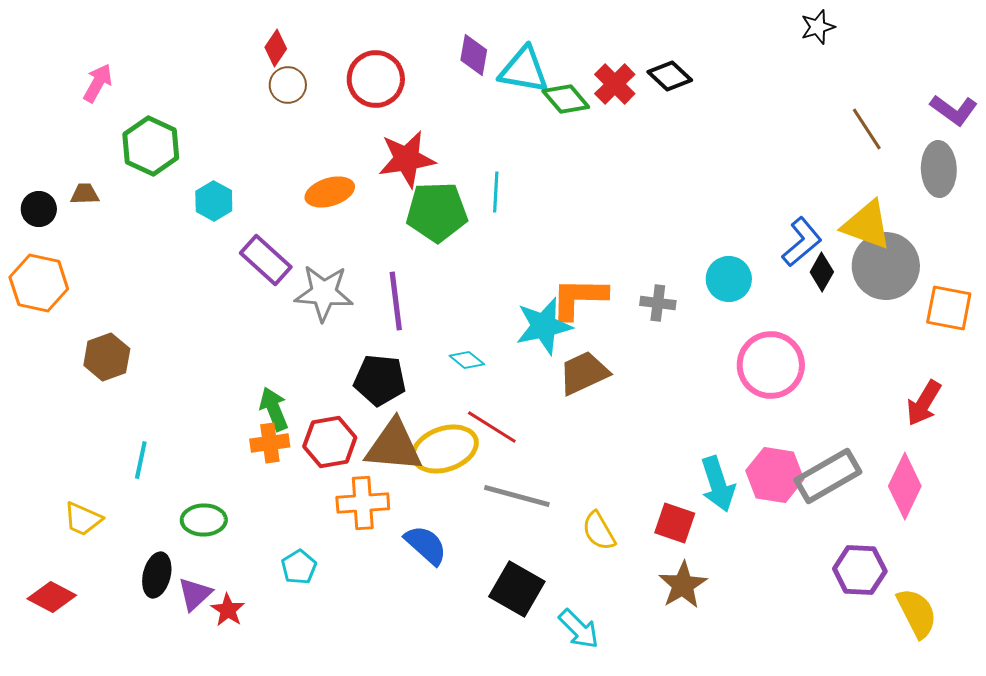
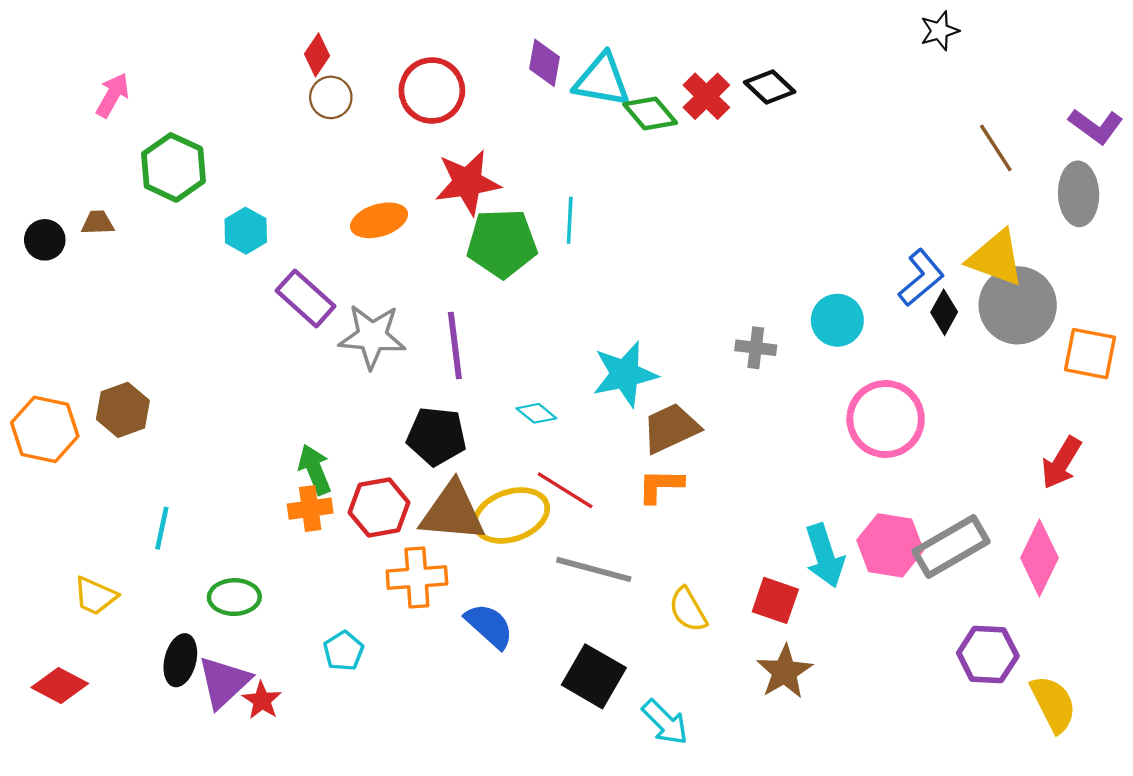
orange hexagon: (39, 283) -> (45, 429), moved
orange L-shape: (579, 298) -> (660, 486), moved, size x0.7
purple triangle: (195, 594) -> (224, 682), size x1.4

